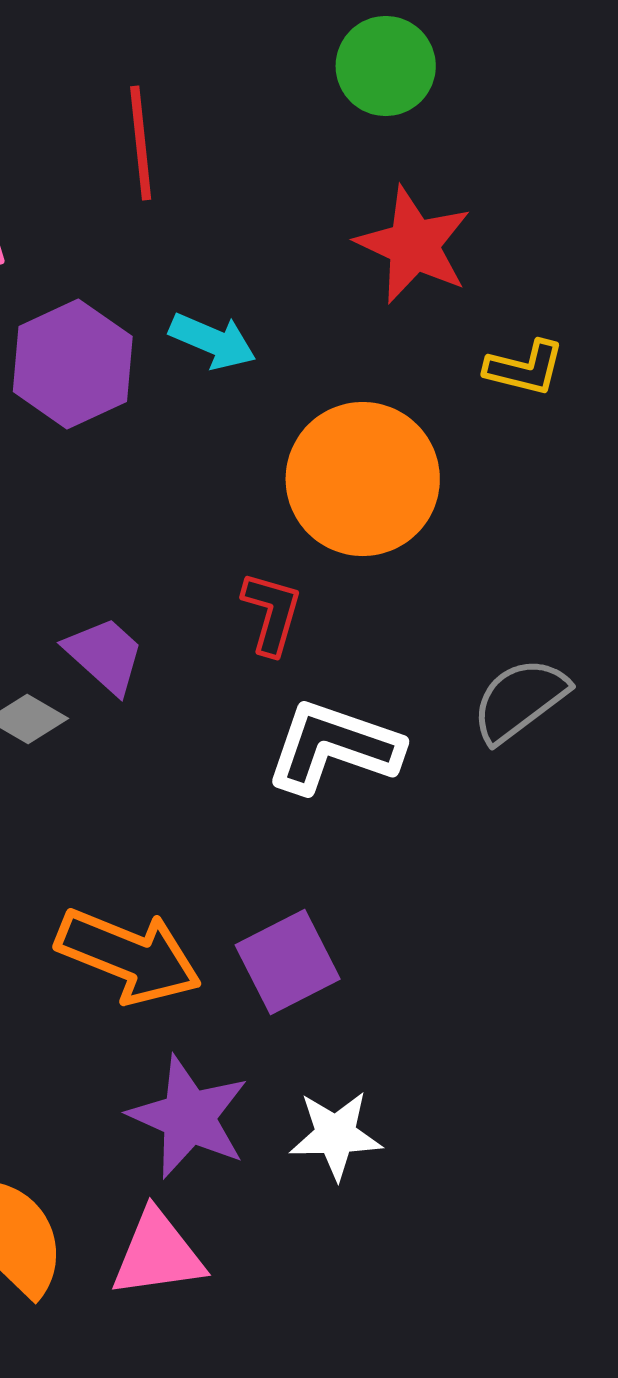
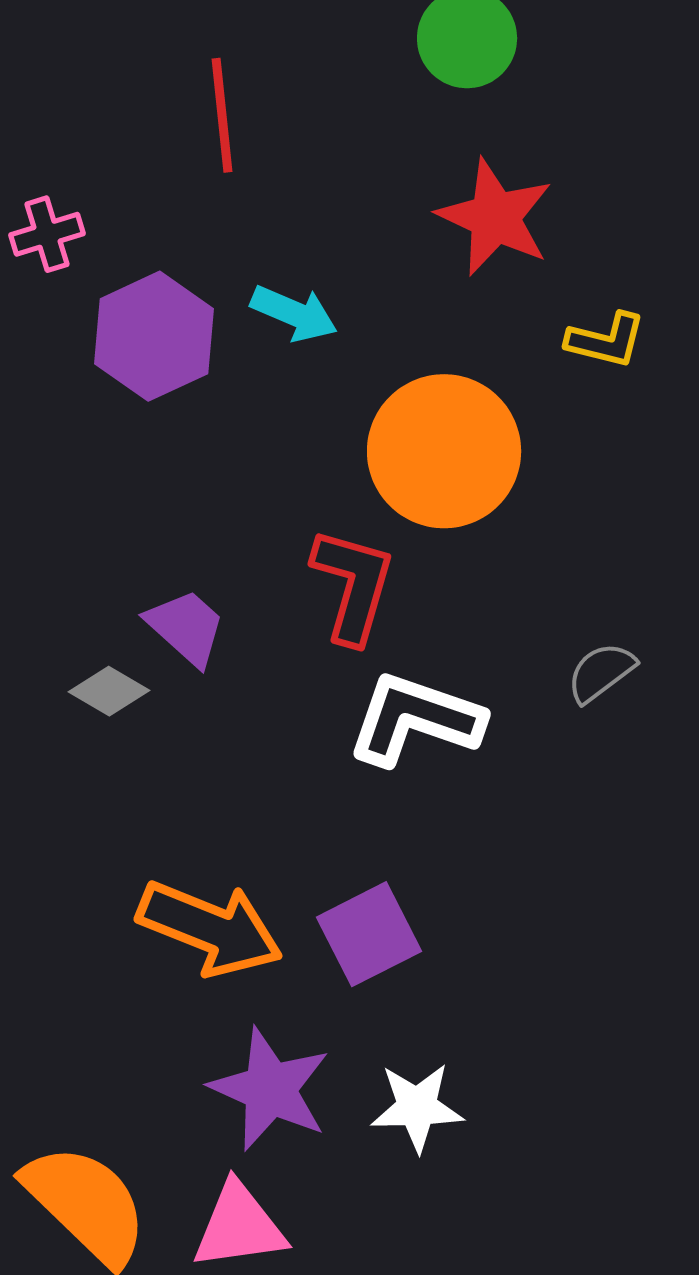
red L-shape: (272, 613) -> (353, 585), size x1.4
gray semicircle: (520, 700) -> (601, 672), size x0.7

